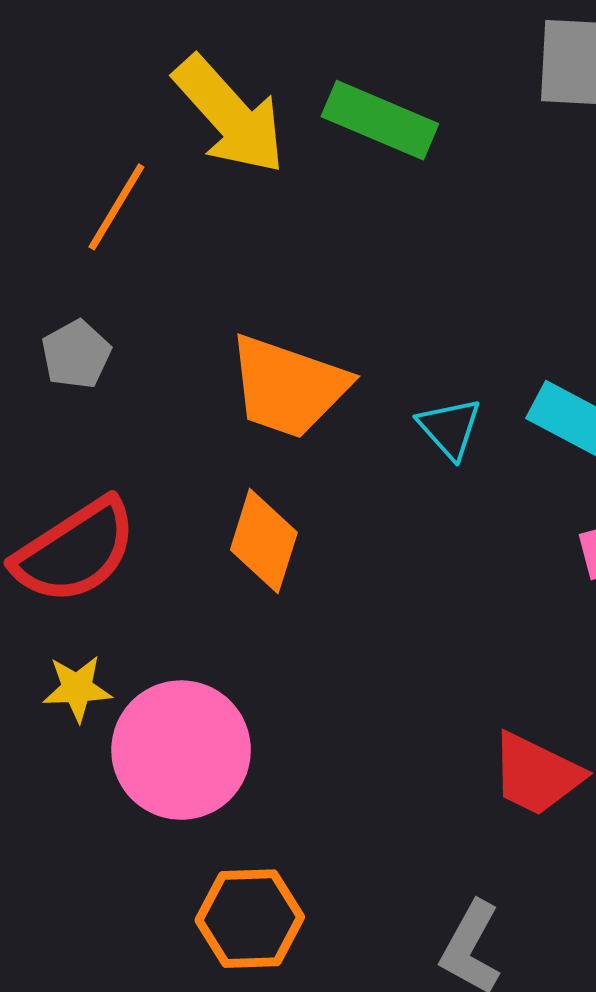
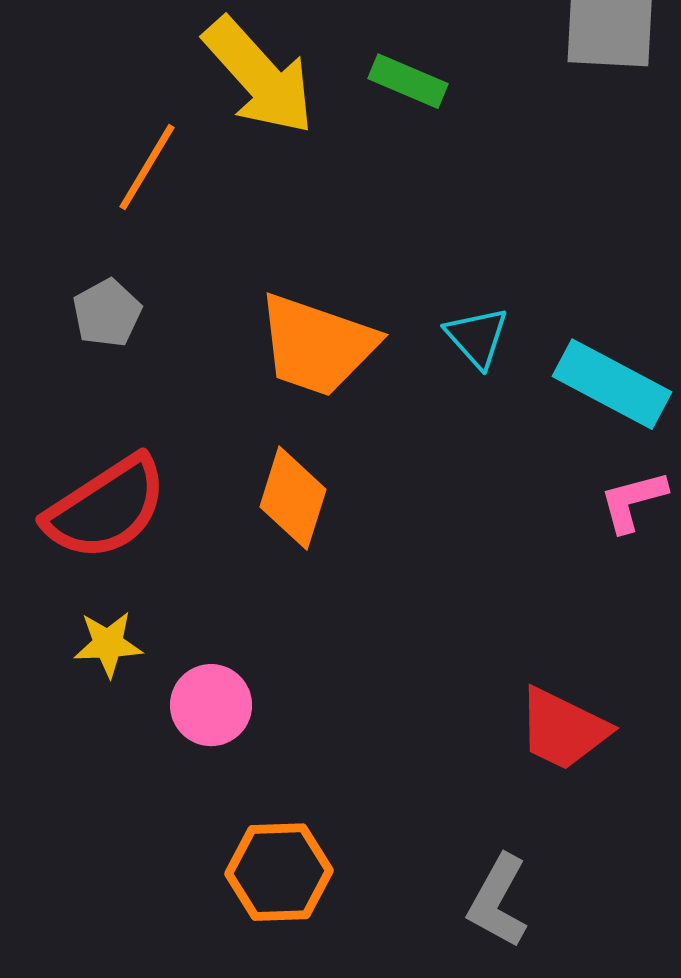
green rectangle: (380, 120) -> (408, 81), size x0.7
cyan triangle: (450, 428) -> (477, 337), moved
pink circle: (181, 750) -> (211, 705), size x0.6

